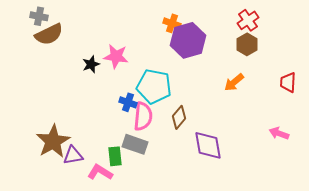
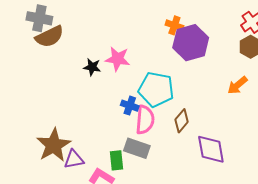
gray cross: (39, 16) -> (39, 18), size x1.4
black star: (91, 64) -> (92, 67), turned 30

